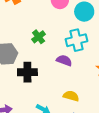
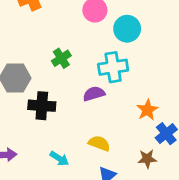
purple semicircle: (64, 60) -> (94, 94), turned -42

